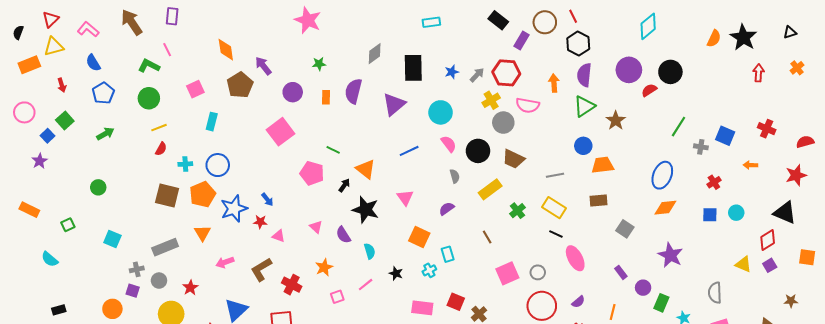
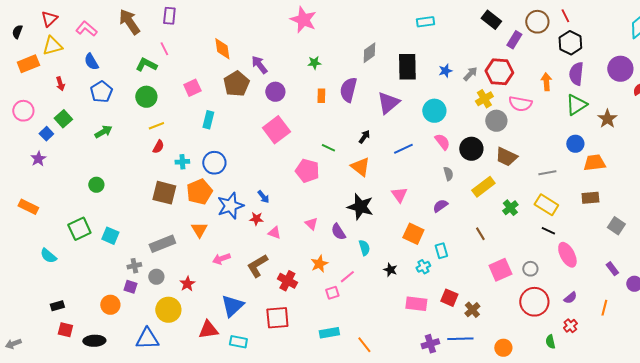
purple circle: (293, 92) -> (275, 92), moved
black arrow: (344, 185) -> (364, 137), moved
green square: (68, 225) -> (79, 229), moved, size x1.6
pink line: (366, 285) -> (347, 277), moved

